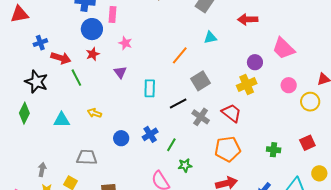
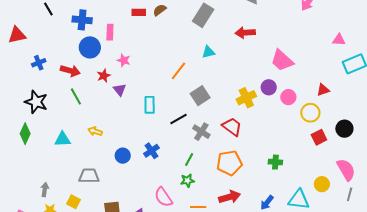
red star: (93, 54) -> (104, 76), moved
red arrow: (61, 58) -> (70, 71), moved
purple circle: (255, 62) -> (269, 87), moved
red square: (307, 143) -> (319, 137), moved
green line: (171, 145) -> (189, 159), moved

